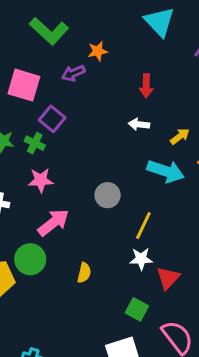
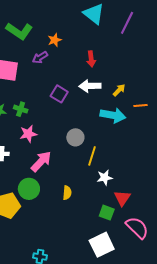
purple square: (52, 119) -> (59, 94), moved
white arrow: (139, 124) -> (90, 86), size x1.5
yellow line: (143, 225) -> (92, 156), moved
red triangle: (168, 278) -> (122, 198), moved

